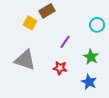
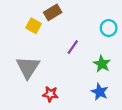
gray triangle: (25, 60) -> (28, 67), turned 45
red star: (60, 68) -> (50, 94), moved

